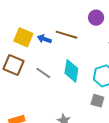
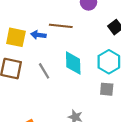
gray line: (43, 73) -> (44, 71), turned 35

